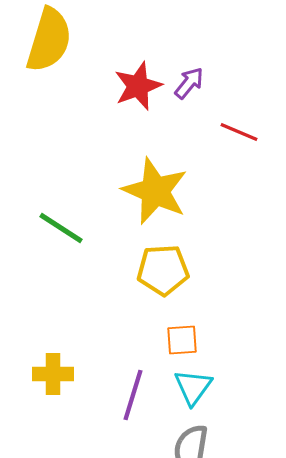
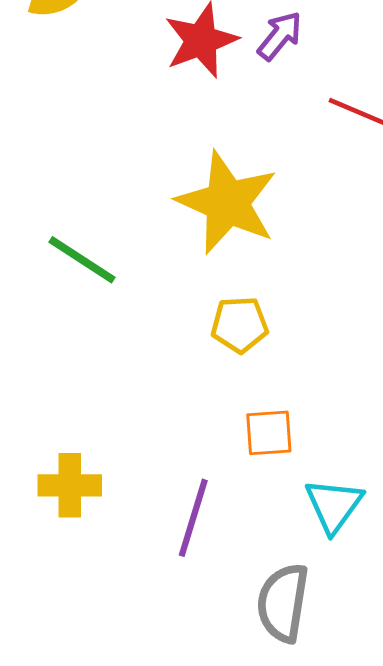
yellow pentagon: (163, 270) -> (240, 325), size x0.7
cyan triangle: (193, 387) -> (334, 505), moved

